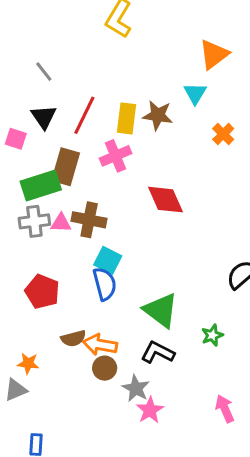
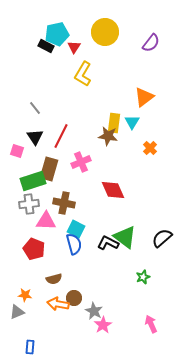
yellow rectangle: (126, 118) -> (114, 123), moved
pink triangle: (61, 223) -> (46, 221), moved, size x1.5
green triangle: (161, 310) -> (125, 237), moved
orange arrow: (100, 345) -> (58, 304), moved
black L-shape: (158, 352) -> (108, 243), moved

